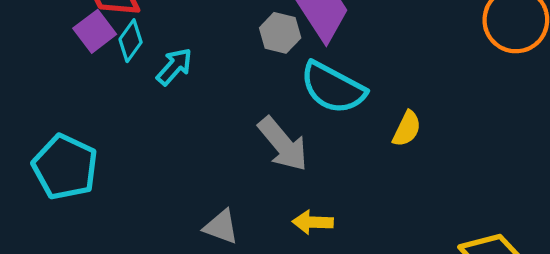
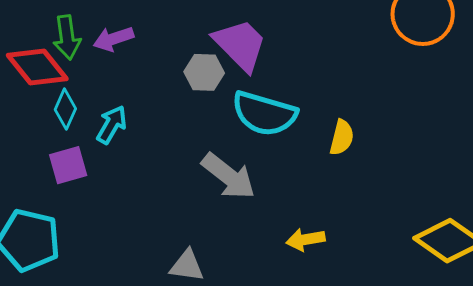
purple square: (95, 31) -> (68, 165), moved, turned 33
yellow arrow: (313, 222) -> (306, 240), moved

